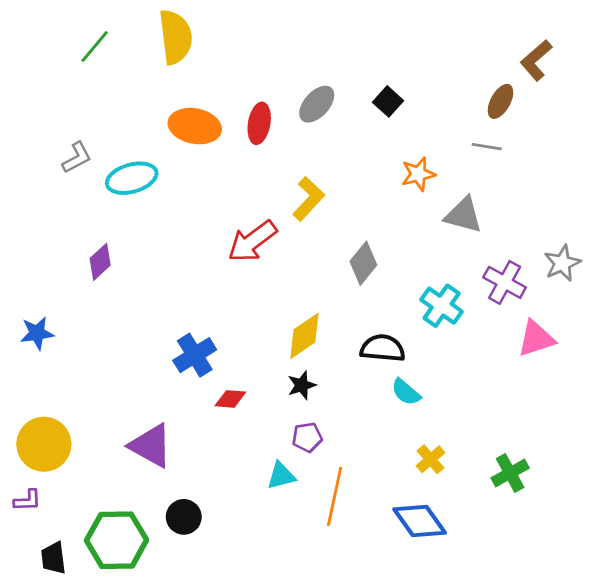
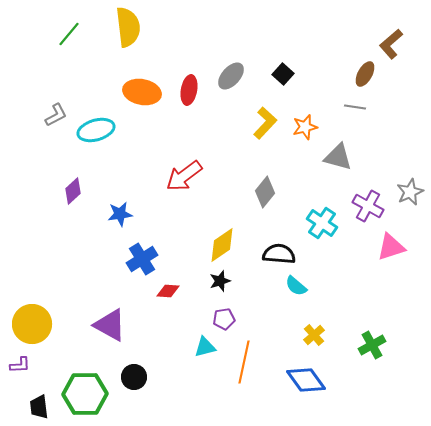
yellow L-shape: (309, 199) -> (265, 123), moved
blue star: (37, 333) -> (120, 214), moved

